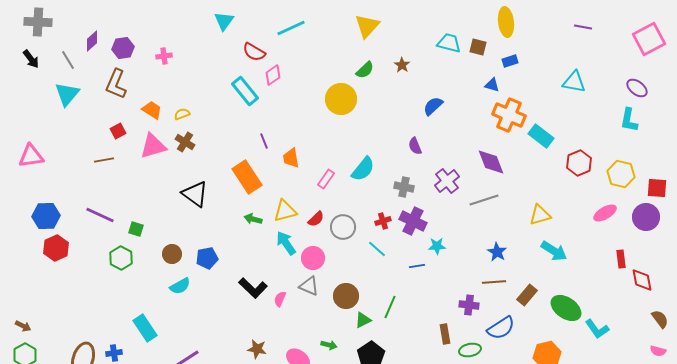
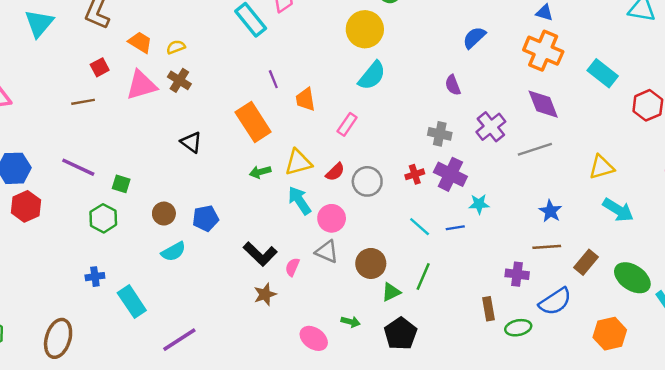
orange cross: (509, 115) -> (543, 51), moved
cyan semicircle: (363, 169) -> (372, 76), moved
black triangle: (195, 194) -> (191, 142), size x0.7
green arrow: (253, 219) -> (260, 172), turned -30
cyan line: (377, 249) -> (420, 227), moved
brown star: (257, 349) -> (265, 294), moved, turned -30
blue cross: (114, 353) -> (95, 277), moved

